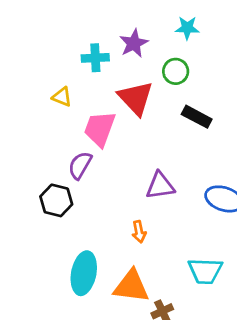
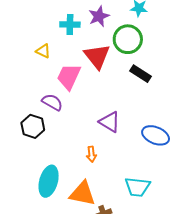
green circle: (176, 71) -> (128, 39), size x1.5
purple semicircle: (80, 165) -> (52, 102), turned 85
purple triangle: (160, 186) -> (110, 122), turned 35

